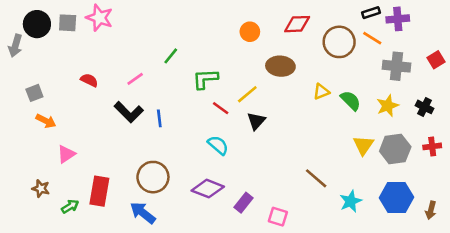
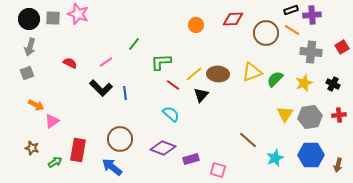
gray arrow: (15, 46) -> (30, 47), moved
brown ellipse: (280, 66) -> (218, 74), moved
yellow triangle: (321, 92) -> (252, 72), size x1.5
green semicircle: (351, 101) -> (275, 79), turned -90
orange arrow: (46, 121) -> (36, 105), moved
purple rectangle: (243, 203) -> (191, 159), turned 35

